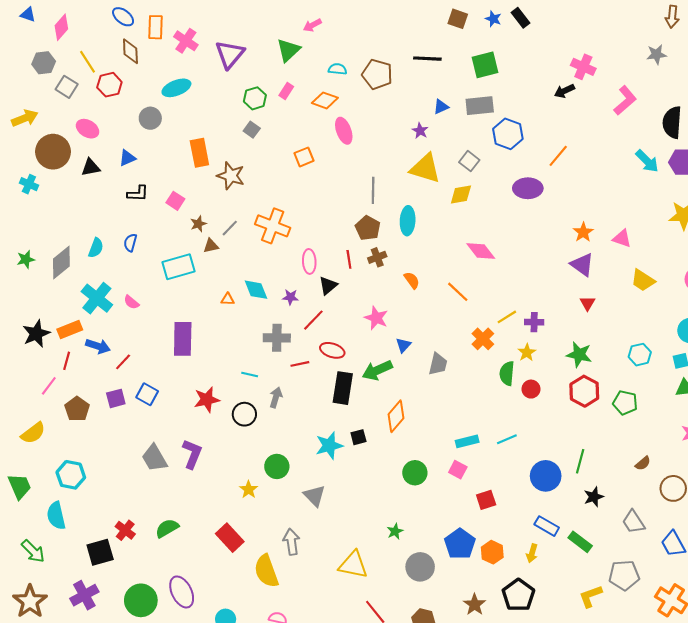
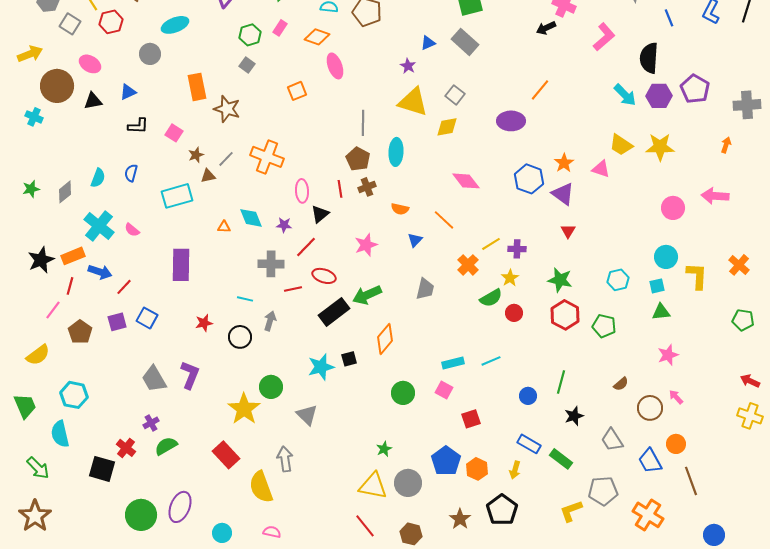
gray rectangle: (480, 106) -> (465, 42), turned 48
blue hexagon: (508, 134) -> (529, 179), moved
gray diamond: (61, 263) -> (65, 192), size x0.7
orange semicircle: (412, 280) -> (400, 209), turned 138
yellow trapezoid: (643, 280) -> (621, 145), moved
pink star: (376, 318) -> (366, 245), turned 30
blue triangle: (403, 345) -> (415, 240), moved
green semicircle: (507, 373) -> (491, 298), turned -125
black rectangle: (343, 388) -> (334, 312), turned 44
red star: (207, 400) -> (204, 323), size x0.7
blue circle: (546, 476) -> (528, 396), size x0.6
yellow star: (249, 489) -> (244, 409), size x1.8
black square: (100, 552) -> (102, 469), turned 32
yellow triangle: (353, 565) -> (373, 486), moved
purple ellipse: (182, 592) -> (180, 507), turned 48
purple cross: (84, 595) -> (151, 423), moved, size x0.6

